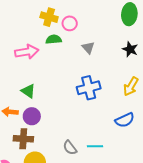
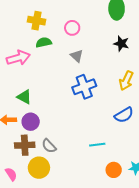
pink circle: (70, 23) -> (72, 28), moved
gray triangle: (88, 48) -> (77, 56), moved
gray semicircle: (70, 148) -> (49, 146), moved

